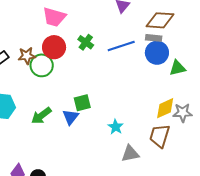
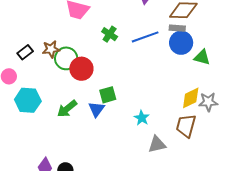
red circle: (54, 47) -> (81, 69), moved
green triangle: (177, 68) -> (202, 57), turned 30

